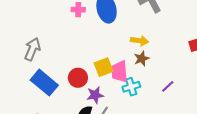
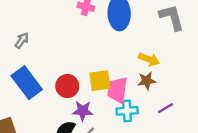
gray arrow: (32, 49) -> (22, 40), size x0.6
purple line: (168, 86) -> (166, 108), moved

